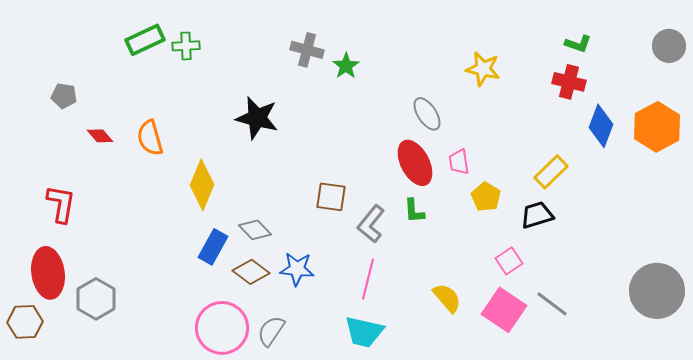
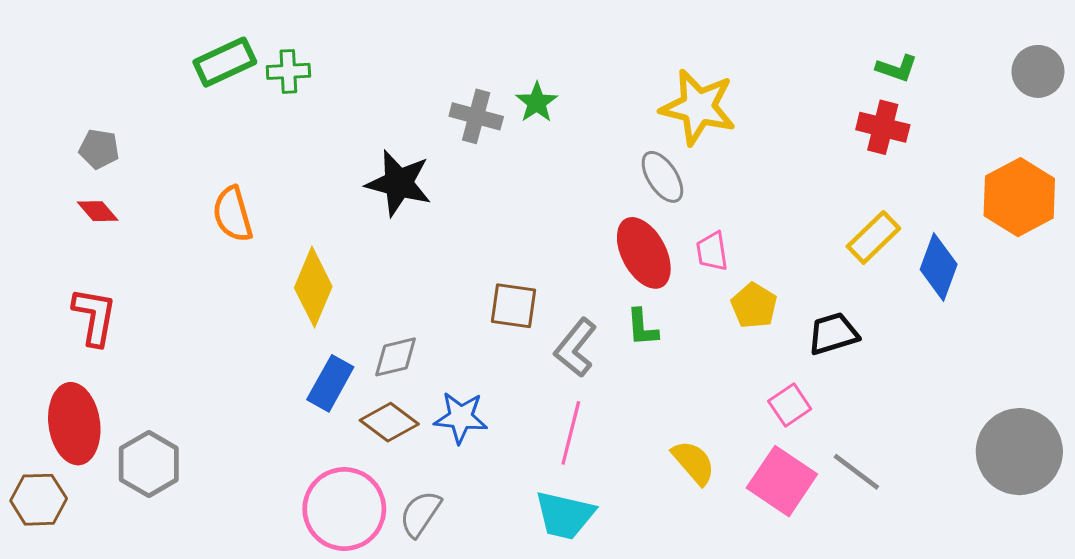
gray cross: (307, 50) -> (476, 116), moved
yellow star: (483, 69) -> (698, 107), moved, size x1.4
blue diamond: (601, 126) -> (939, 267), moved
red diamond: (100, 136) -> (98, 211), moved
yellow rectangle: (551, 172) -> (873, 237), moved
gray diamond: (255, 230) -> (396, 357), turned -60

